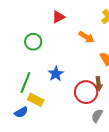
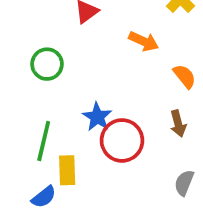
red circle: (86, 92) -> (122, 140), moved
yellow rectangle: (36, 100) -> (67, 170), turned 70

